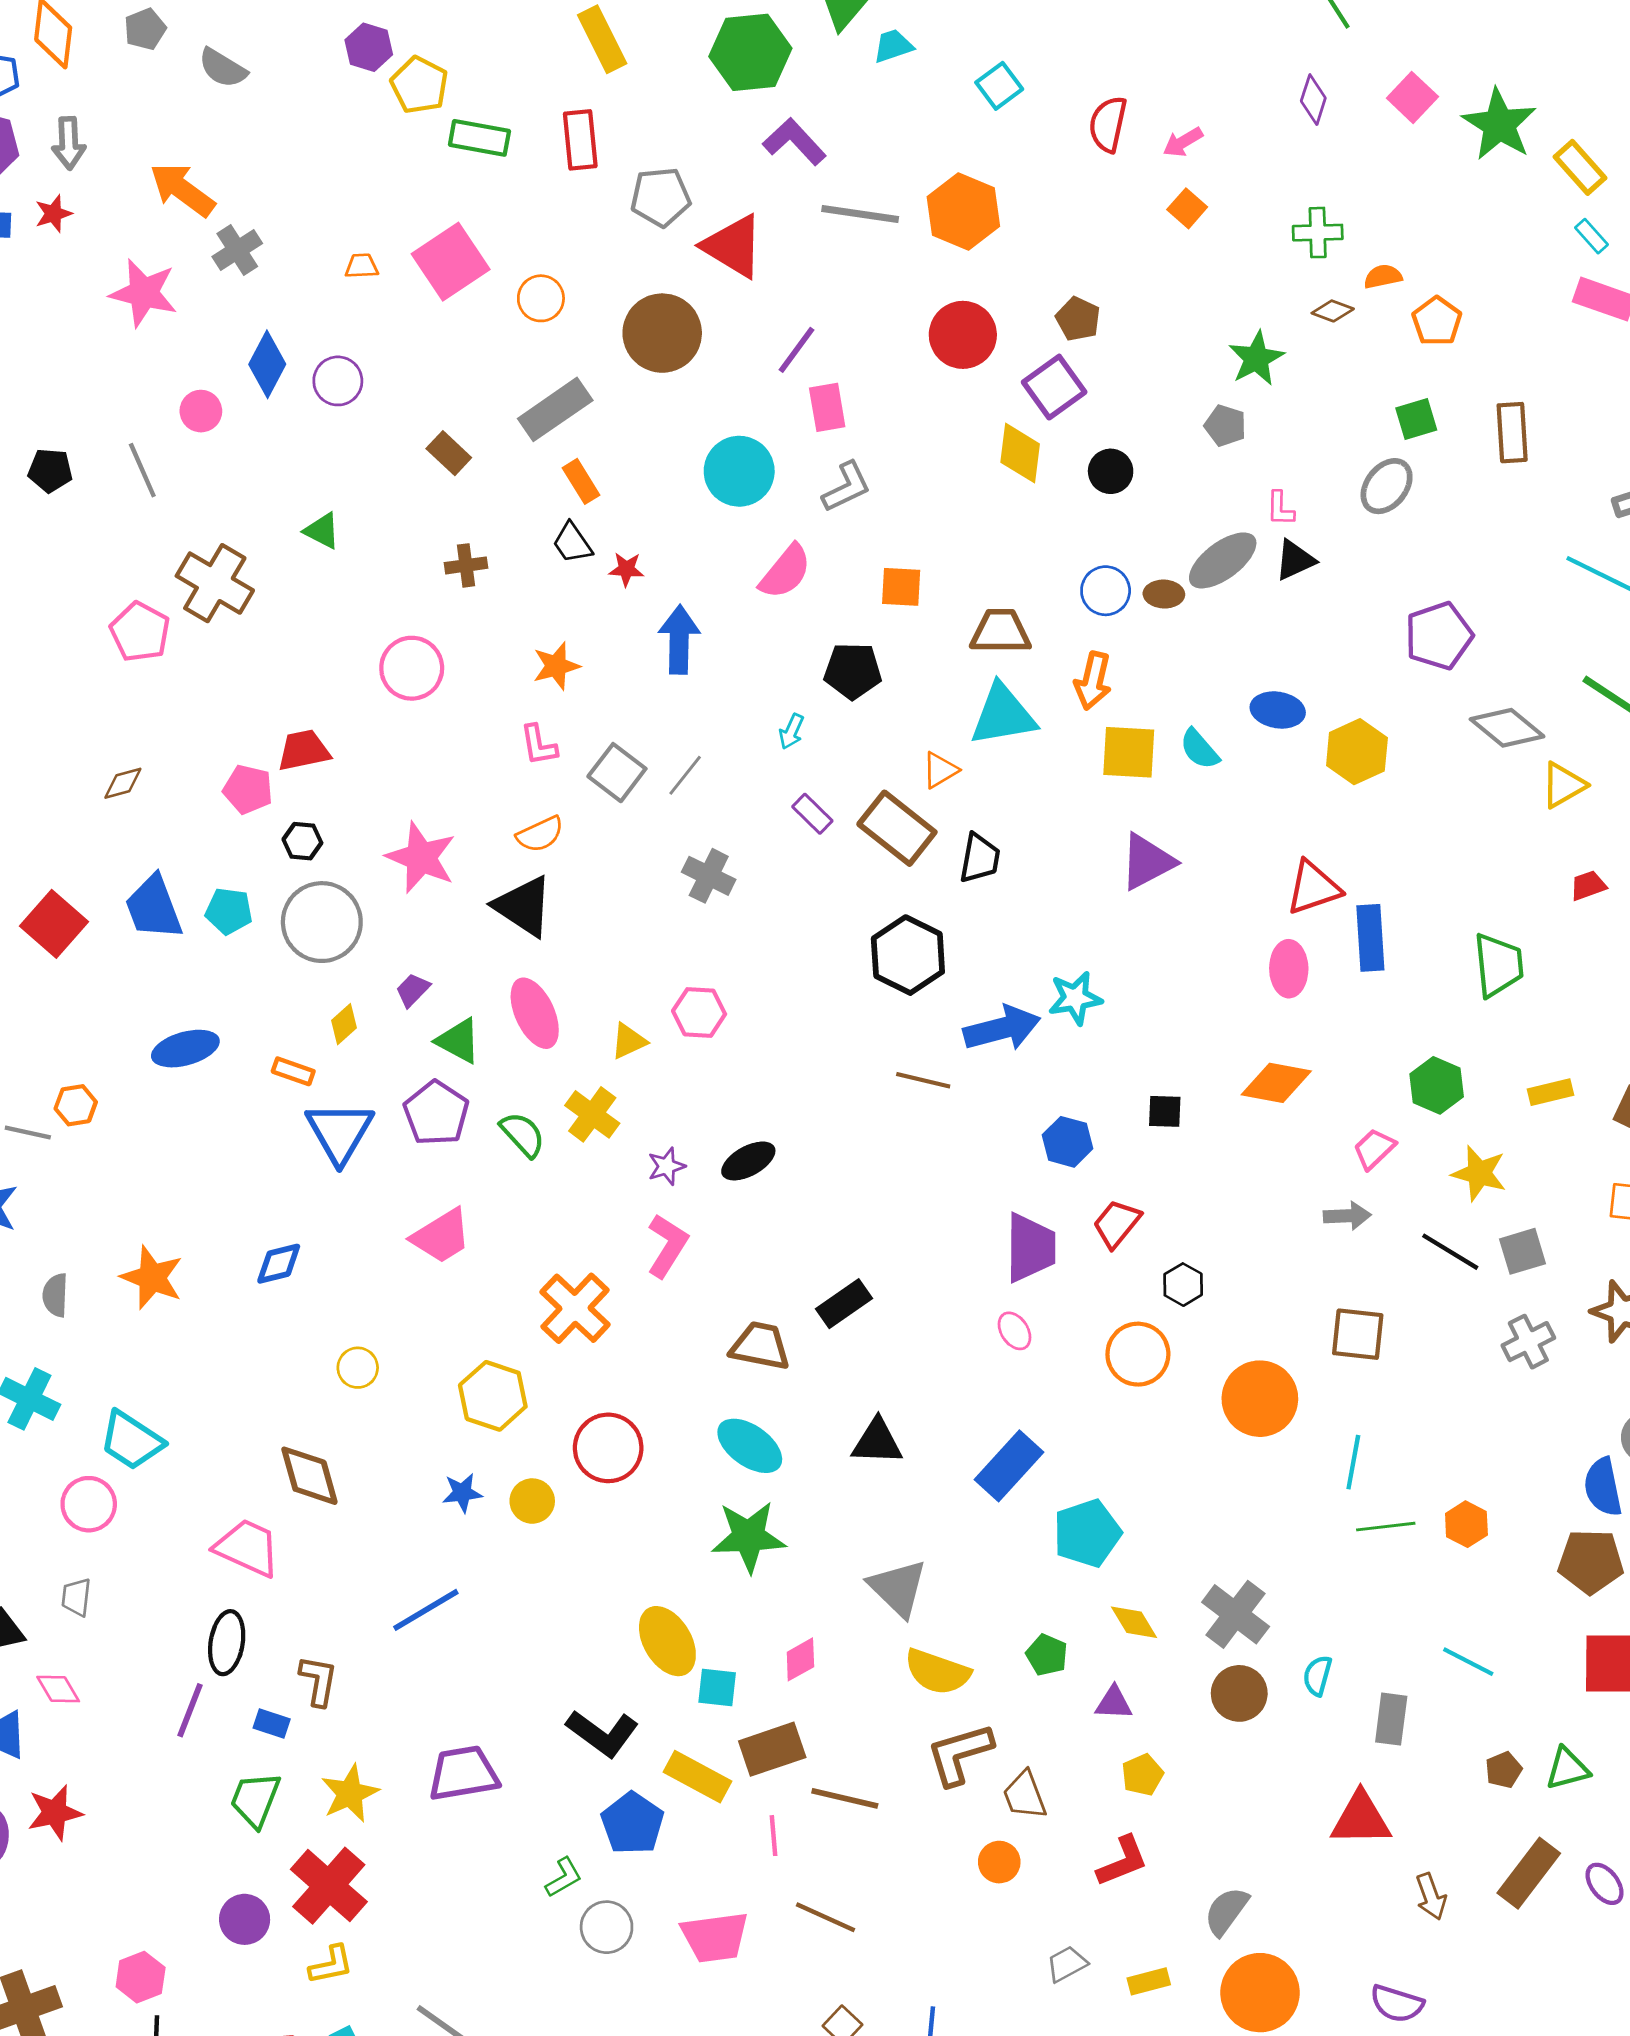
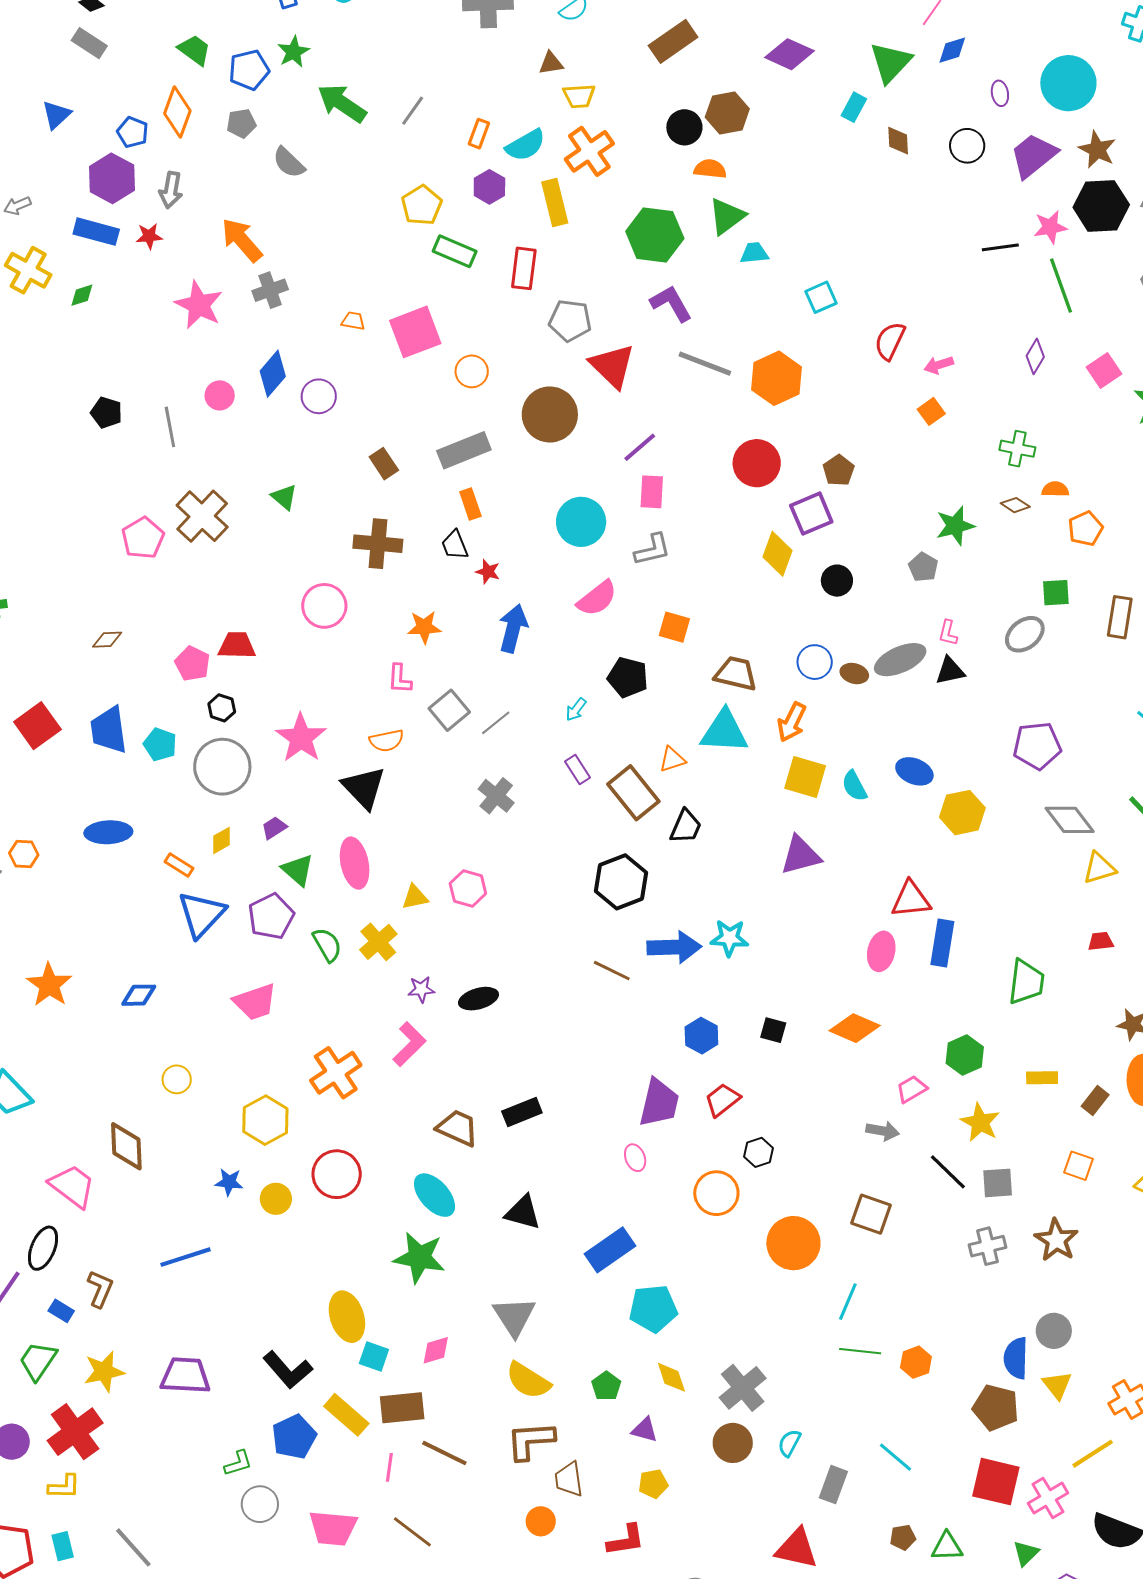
purple hexagon: (369, 47) -> (489, 187), moved
brown cross: (466, 565) -> (378, 544), size x1.6

